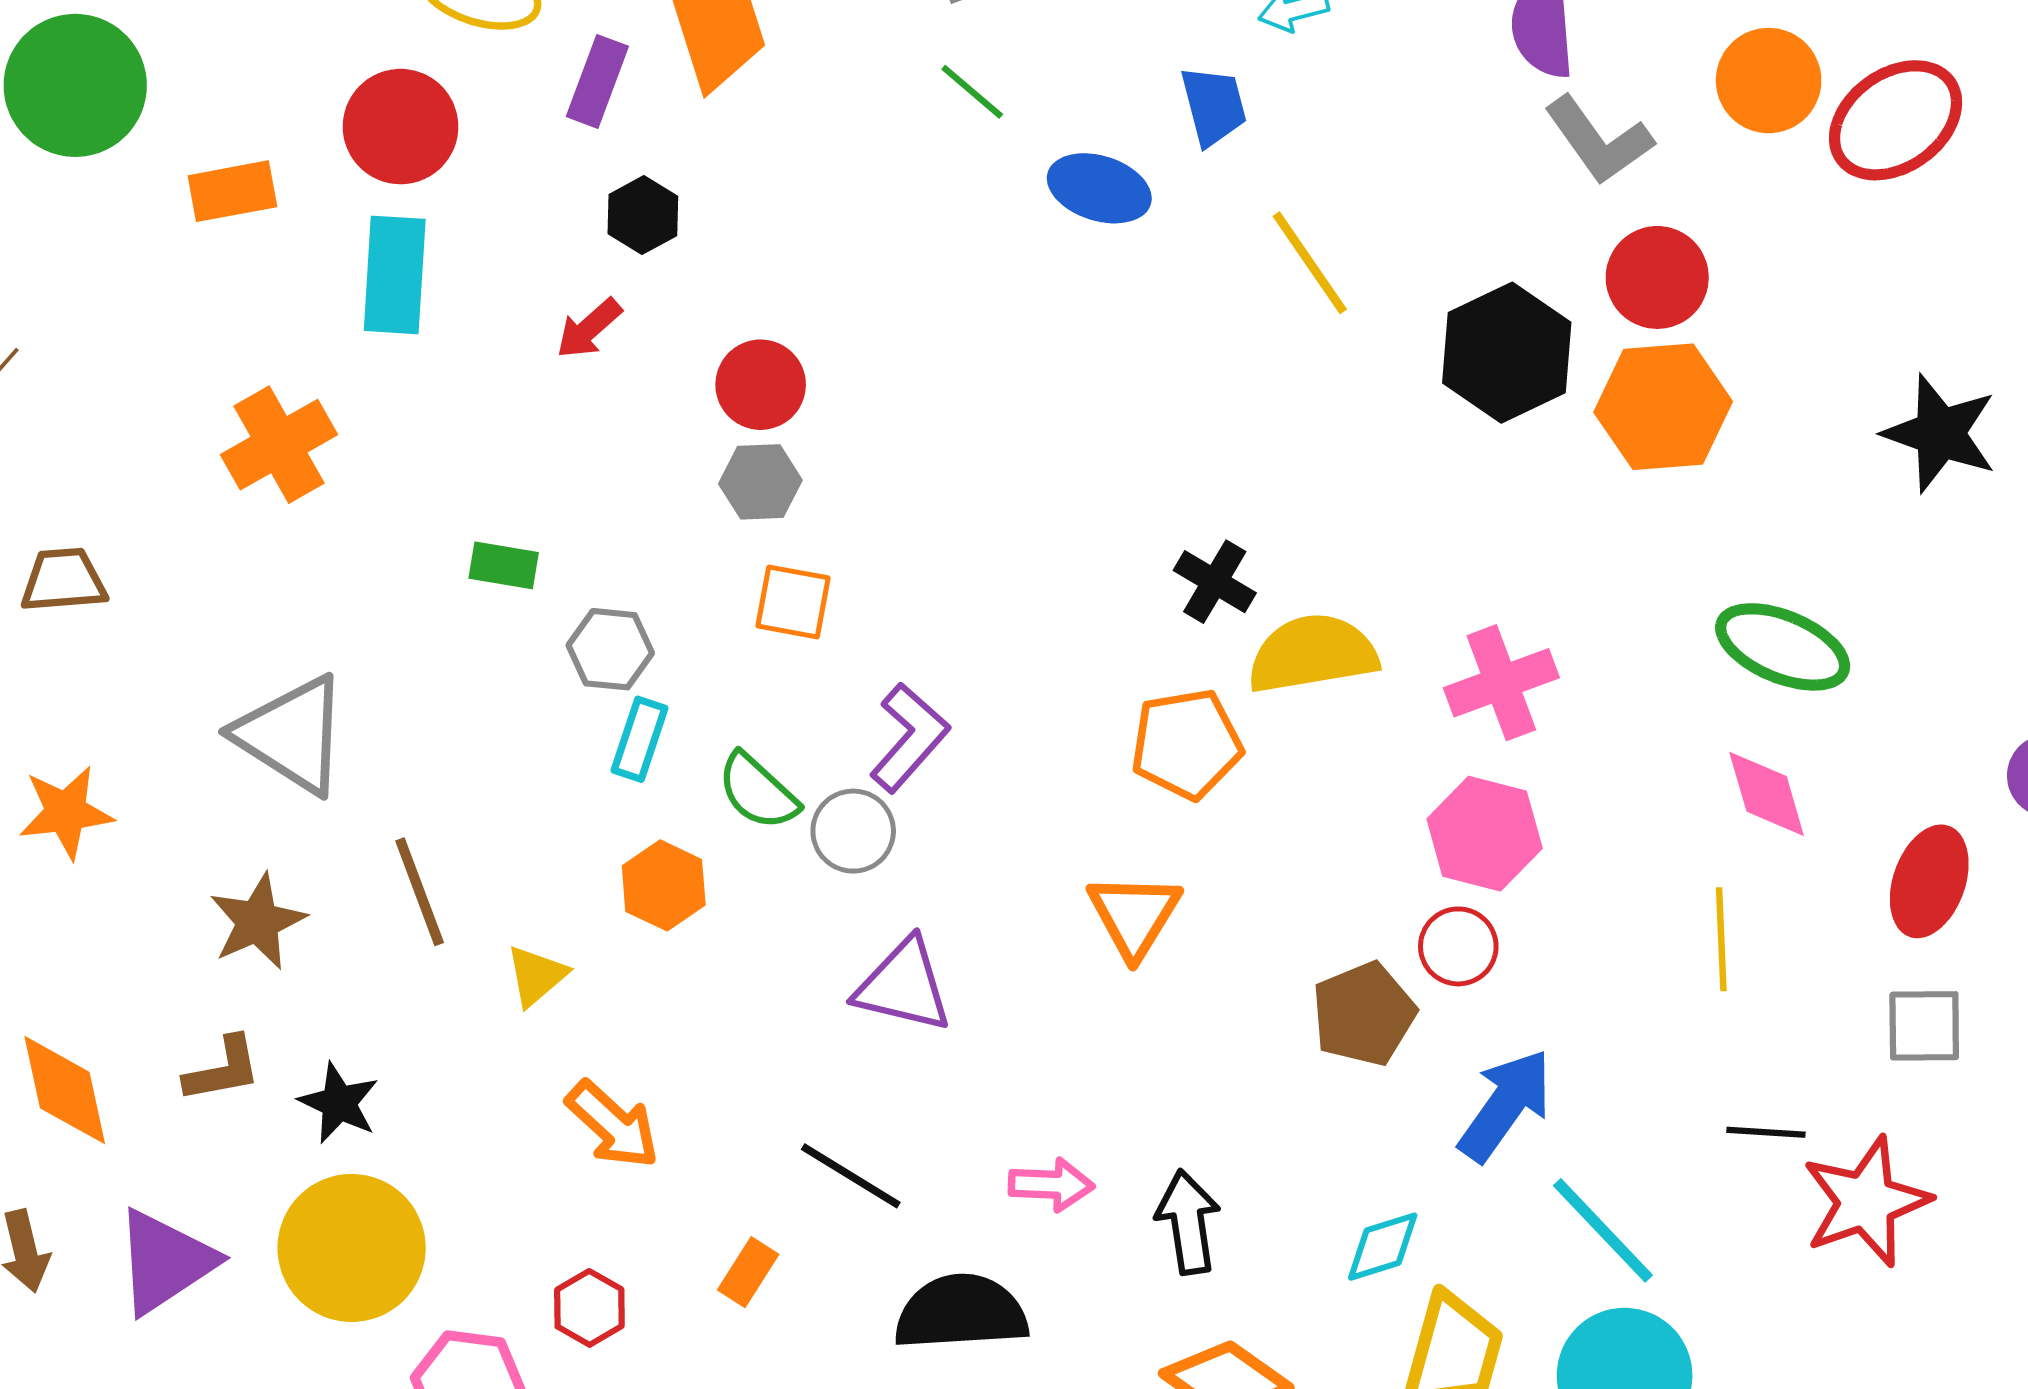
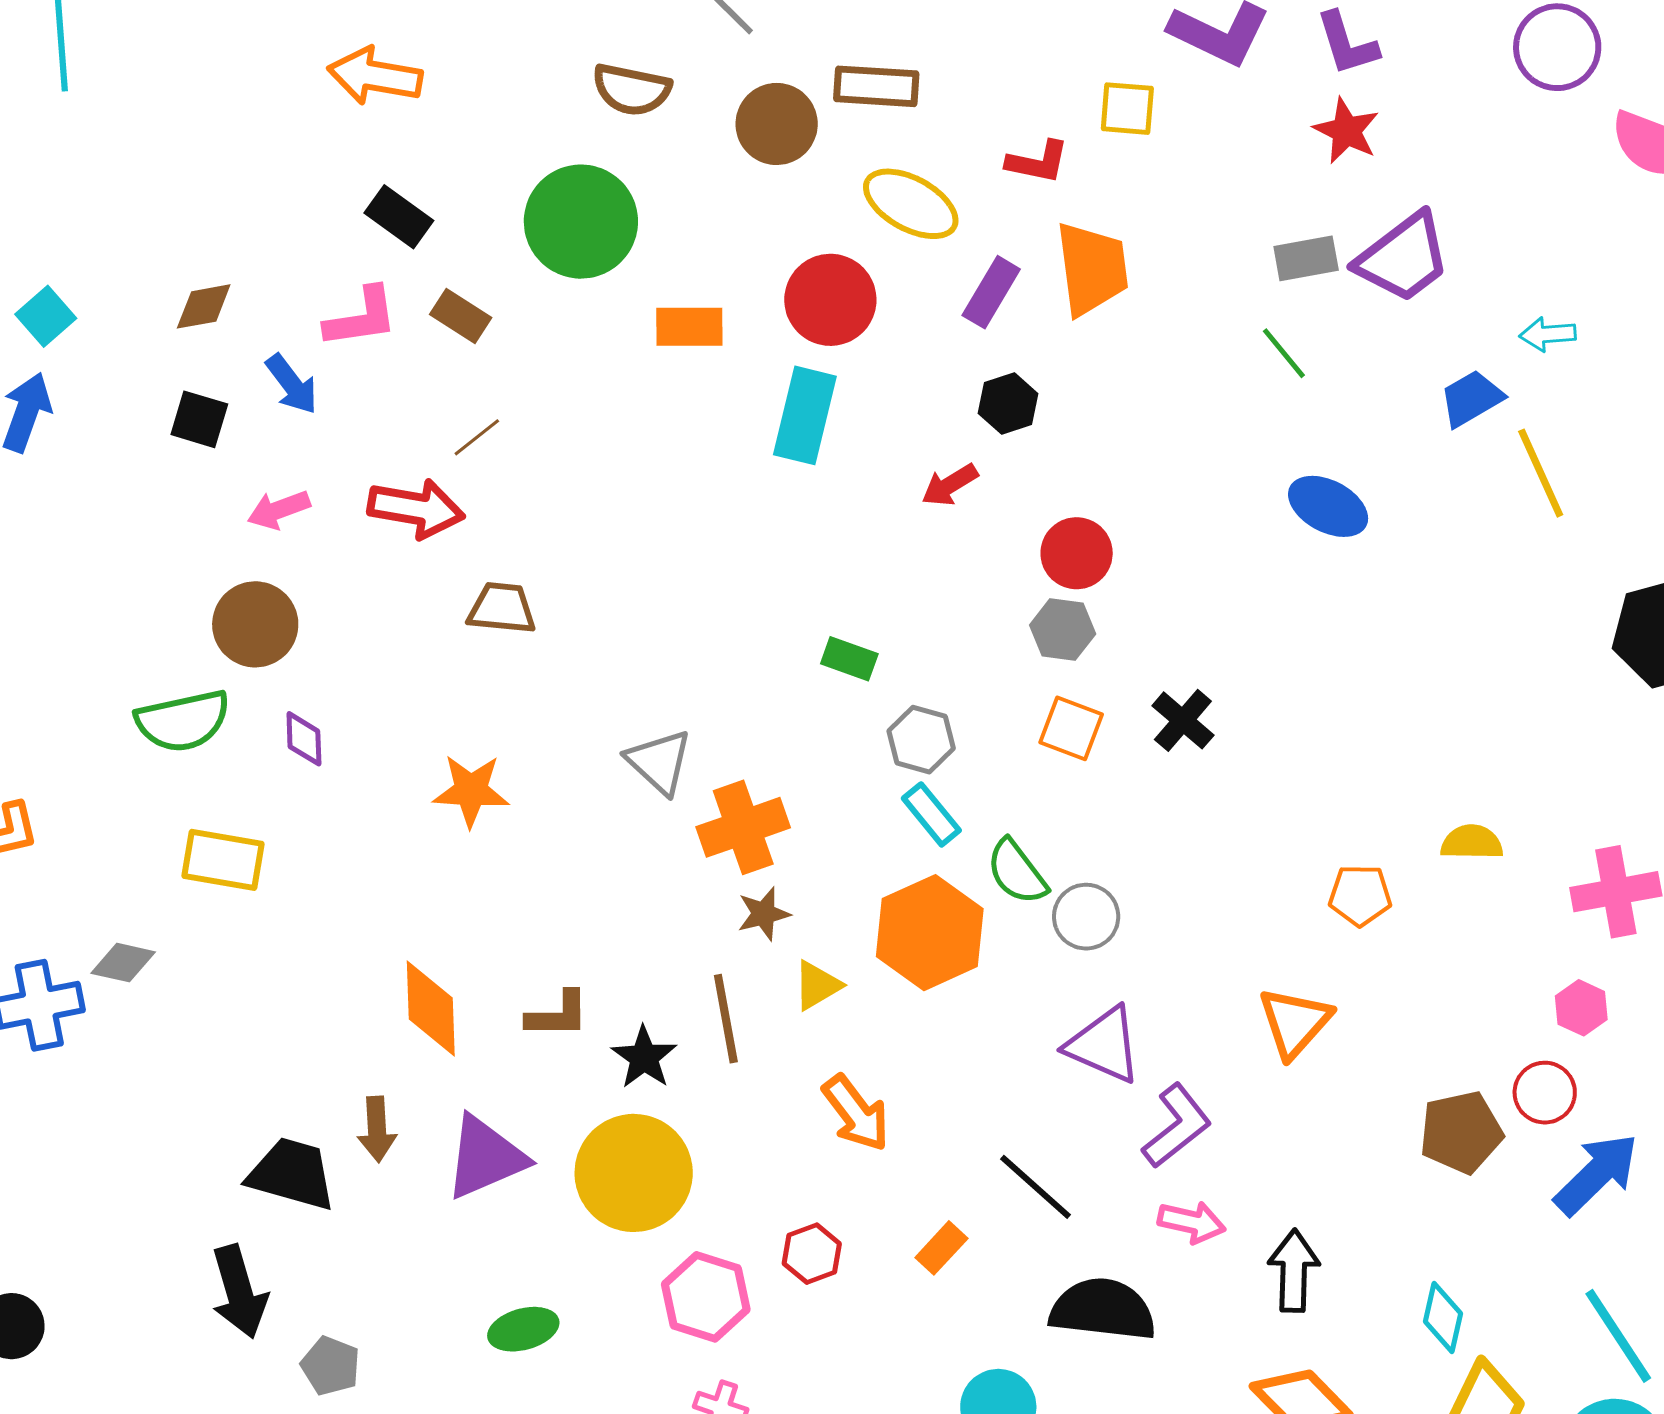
blue trapezoid: (1214, 106) -> (1471, 398), turned -116
blue ellipse: (1099, 188) -> (1328, 506), moved
yellow line: (1310, 263) -> (1541, 473), moved
orange cross: (279, 445) -> (743, 827), moved
black cross: (1215, 582) -> (1183, 720), moved
yellow semicircle: (1313, 654) -> (1472, 842), size x0.6
gray triangle: (292, 735) -> (659, 762), size x0.7
purple L-shape: (909, 738) -> (1177, 1126), moved
cyan rectangle: (639, 739) -> (931, 814), turned -68
orange pentagon: (1187, 744) -> (1360, 895), size x0.7
pink hexagon: (1485, 834) -> (1581, 1008), size x0.6
orange hexagon: (664, 885) -> (930, 933), size x1.6
brown line: (420, 892) -> (726, 1019), moved
brown star: (258, 922) -> (764, 914), moved, size x0.7
blue arrow: (1505, 1105) -> (1597, 1174), moved
cyan diamond: (1383, 1247) -> (1443, 1317), turned -70

